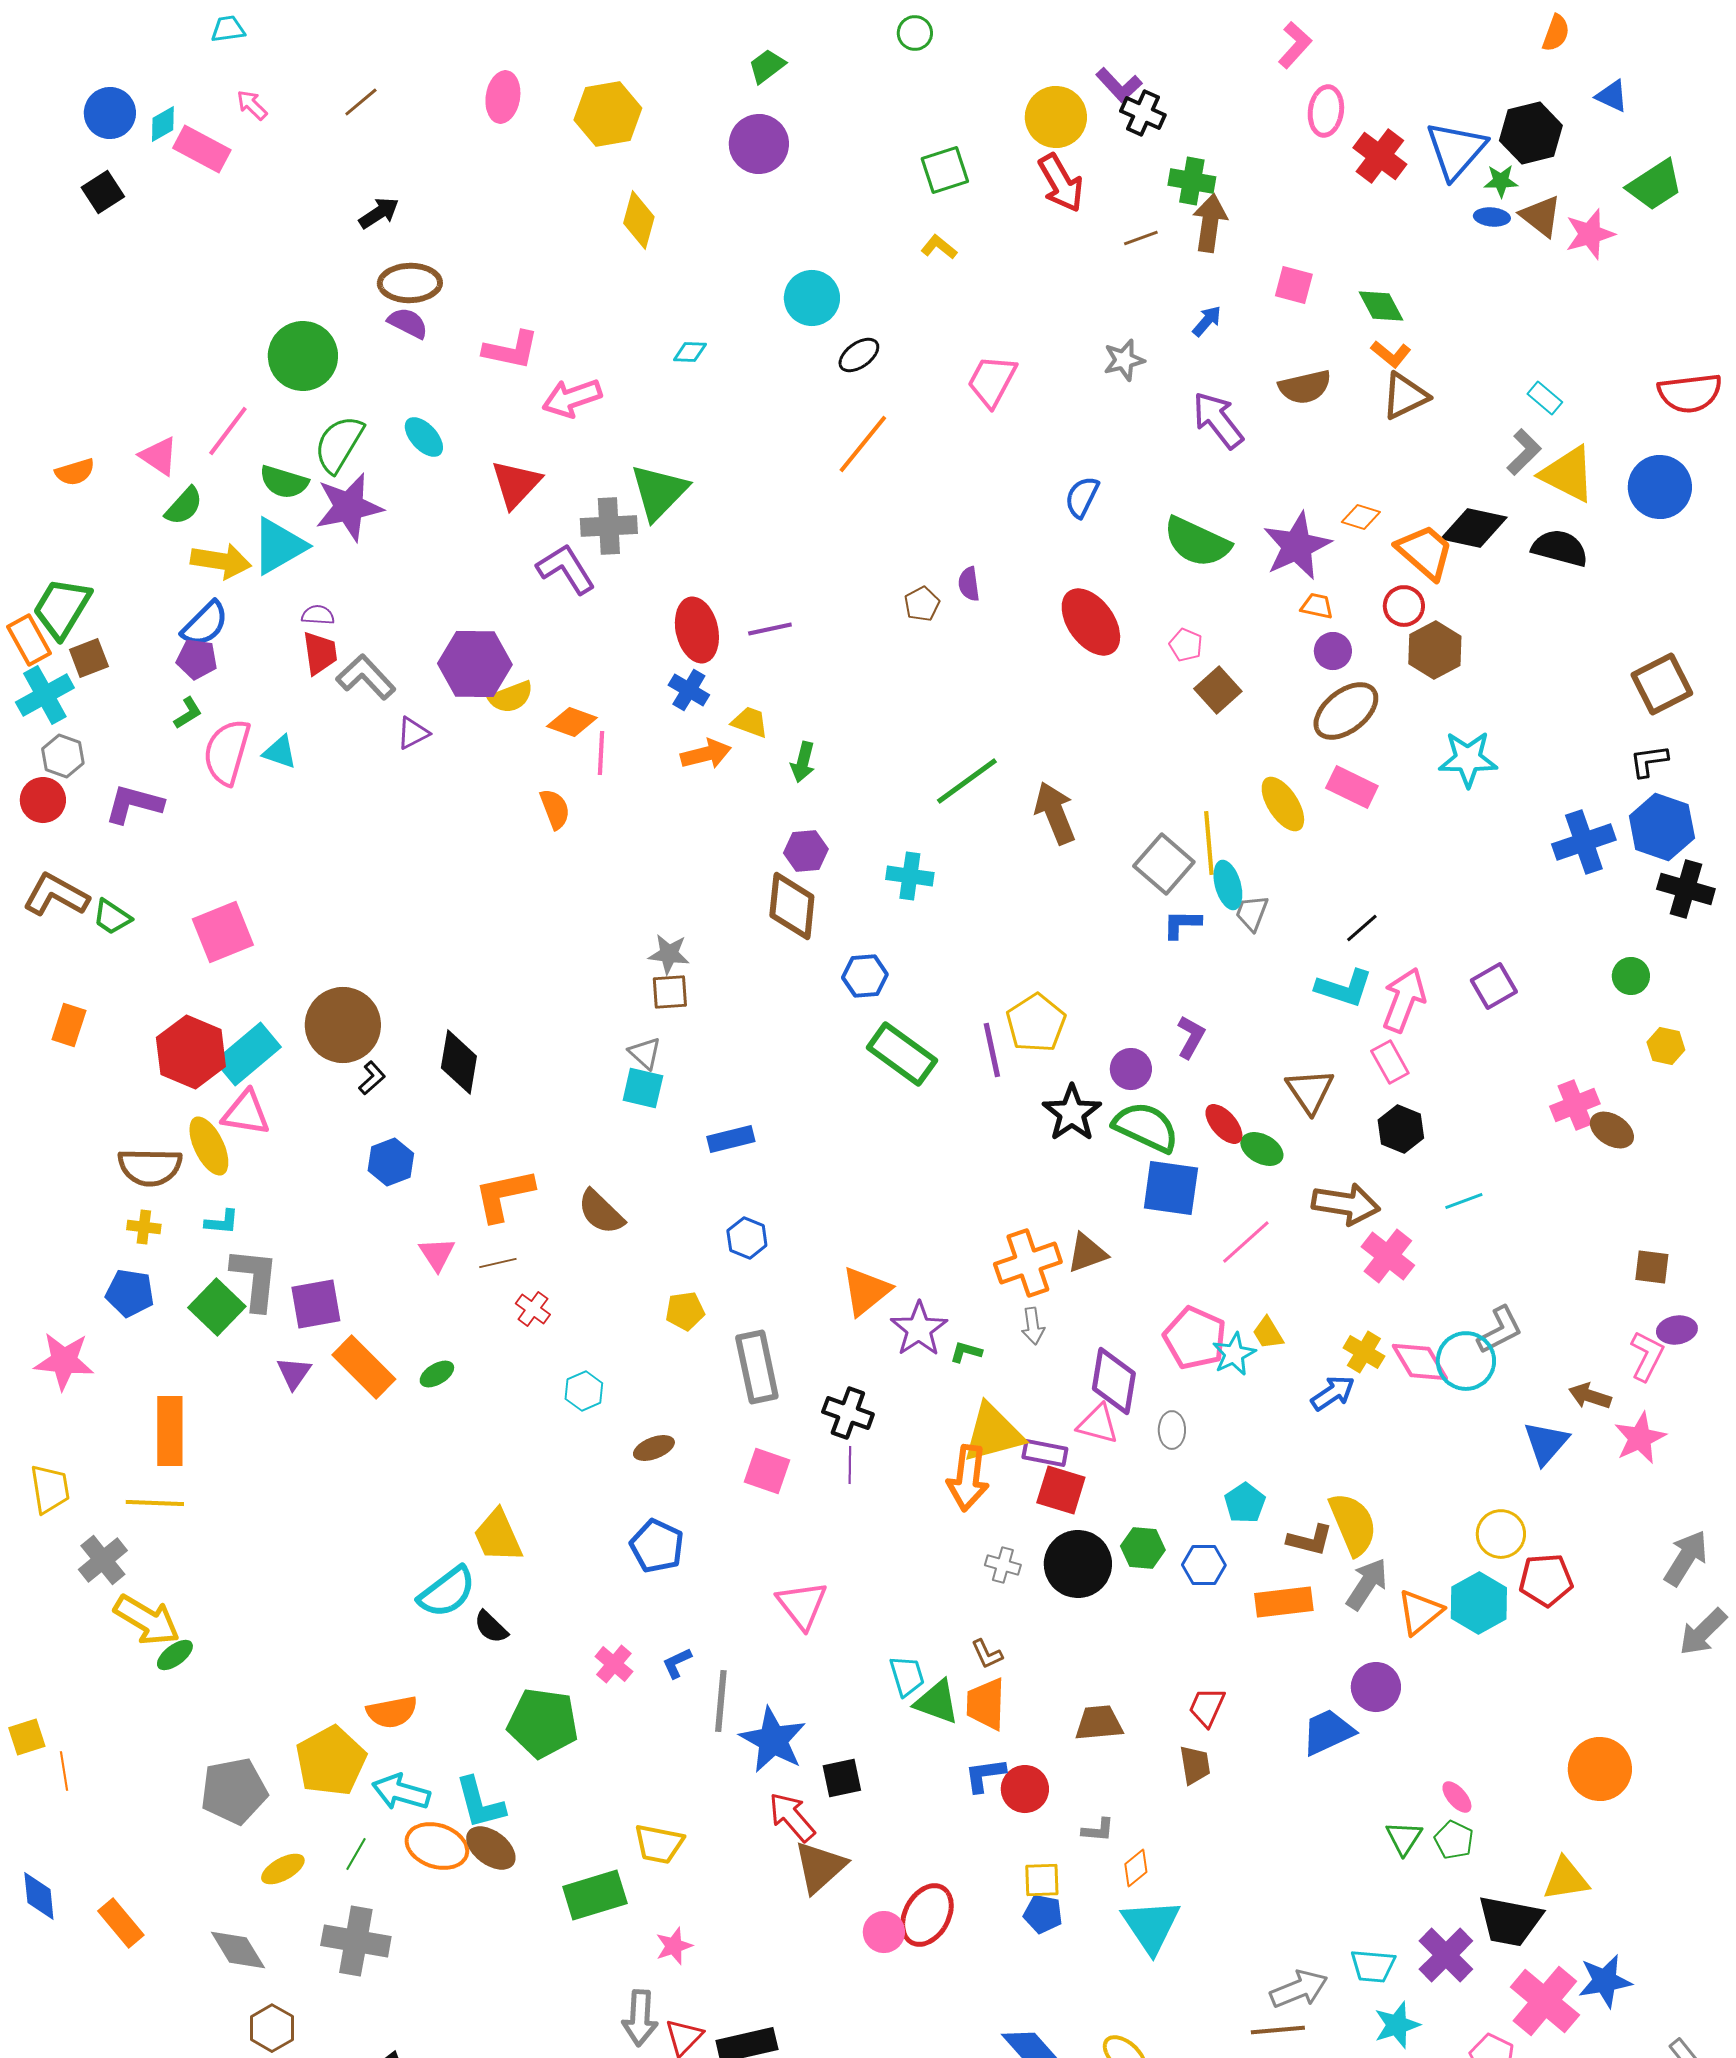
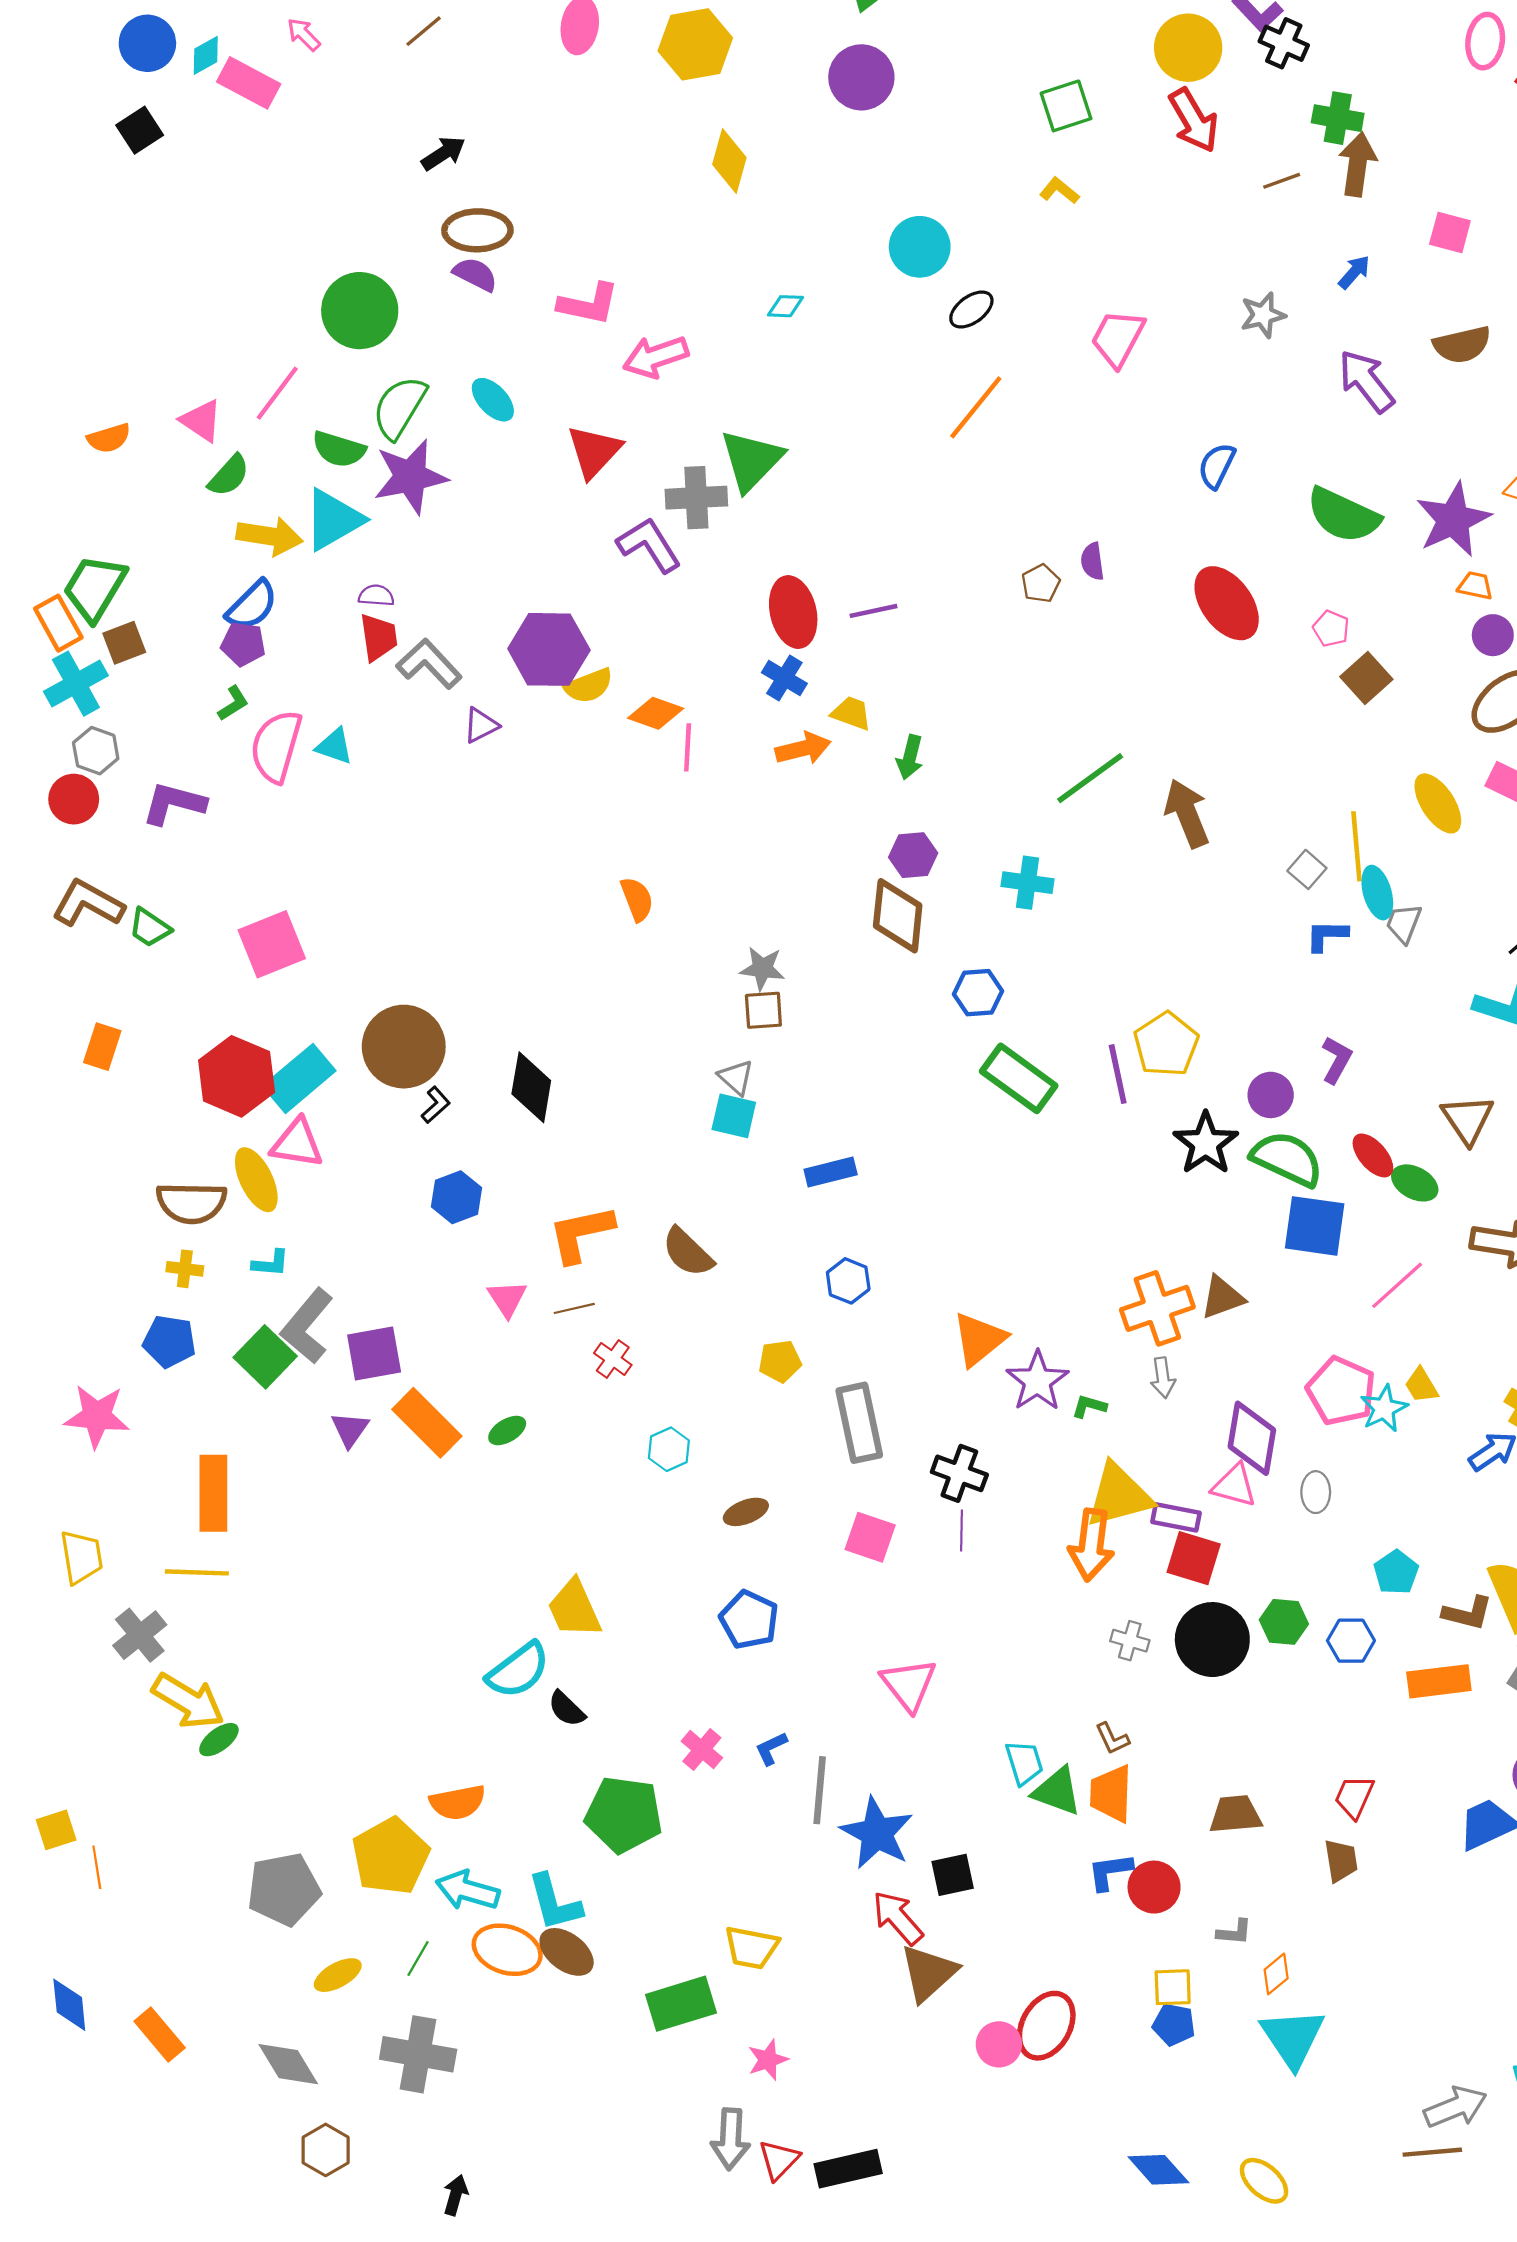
orange semicircle: (555, 809) -> (637, 899), moved
gray square: (1164, 864) -> (1307, 869), size x0.6
gray L-shape: (255, 1279) -> (307, 1326), turned -146

